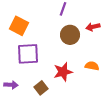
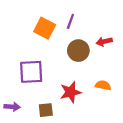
orange square: (19, 26) -> (45, 28), moved
brown square: (41, 88) -> (46, 110), turned 32

